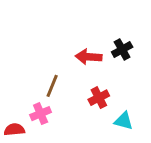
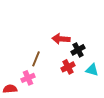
black cross: (122, 50) -> (78, 50), moved
cyan triangle: (124, 121) -> (92, 70), moved

